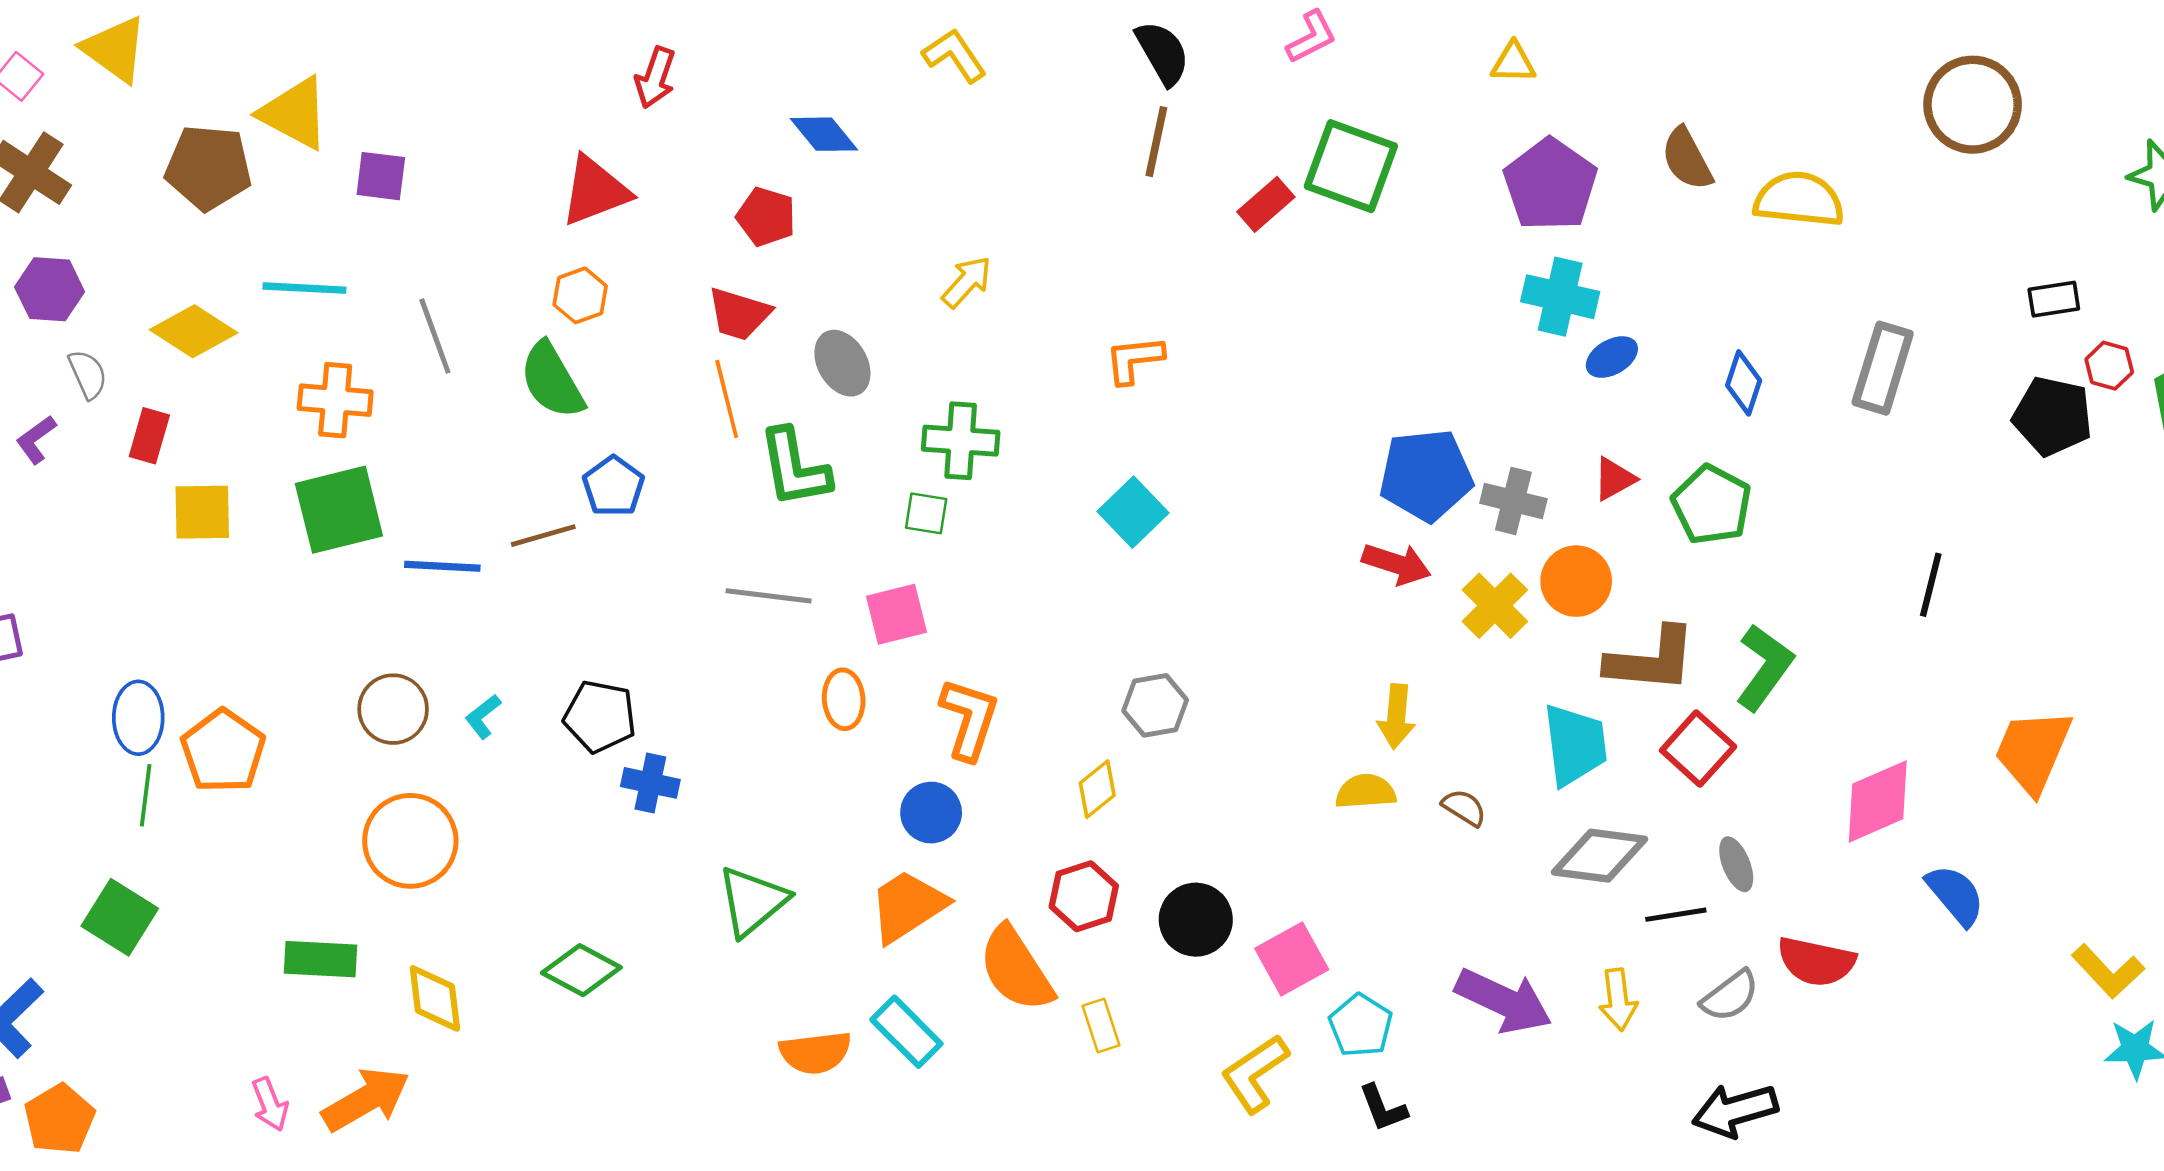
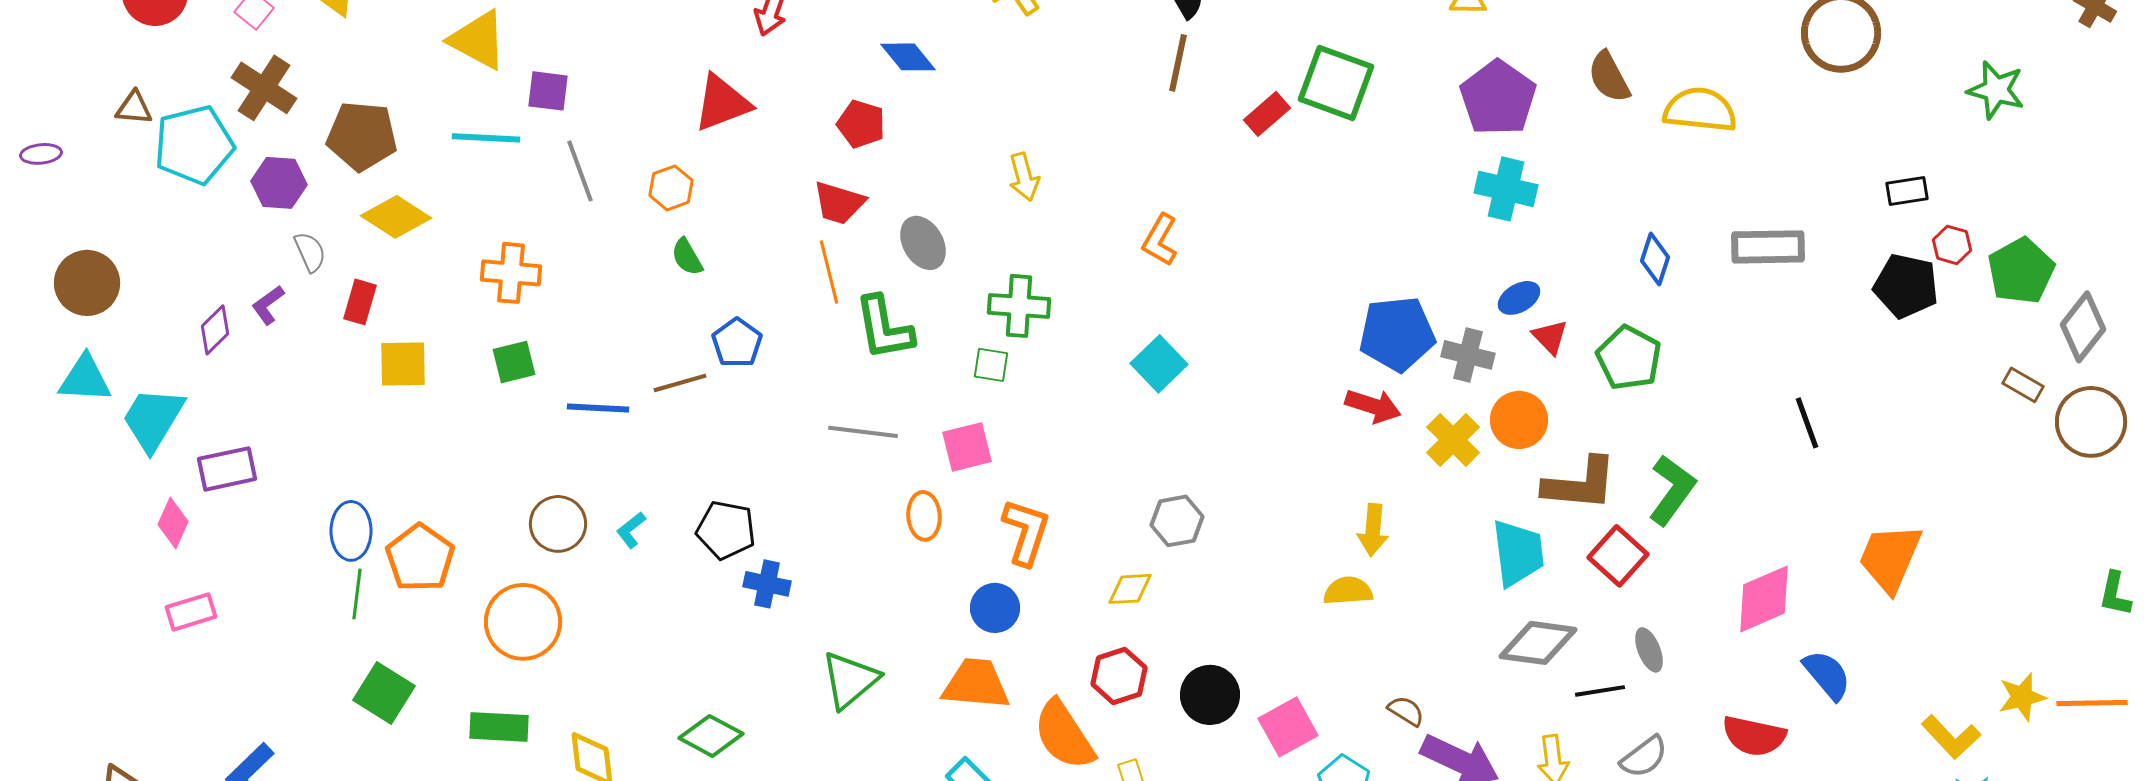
brown pentagon: (208, 167) -> (362, 136), moved
yellow arrow: (967, 282) -> (1024, 177), turned 123
cyan line: (304, 288) -> (486, 138), moved
orange hexagon: (580, 295) -> (671, 188), moved
gray line: (435, 336) -> (580, 171), moved
blue ellipse: (1612, 357) -> (1519, 298), moved
orange L-shape: (1134, 359) -> (1160, 240), turned -54
gray rectangle: (1883, 368) -> (1768, 247), turned 72
green semicircle: (552, 380) -> (687, 257), size x0.6
red triangle: (1614, 479) -> (1550, 337), turned -45
green square: (339, 510) -> (514, 362), size x0.6
black line: (1931, 585) -> (1807, 423), turned -34
yellow diamond: (1097, 789) -> (1130, 589), turned 36
brown semicircle: (1464, 808) -> (1406, 711), moved
orange circle: (410, 841) -> (523, 622), moved
orange trapezoid: (908, 906) -> (976, 684), turned 38
green square: (120, 917) -> (384, 693), moved
red semicircle: (1816, 961) -> (1754, 736), moved

